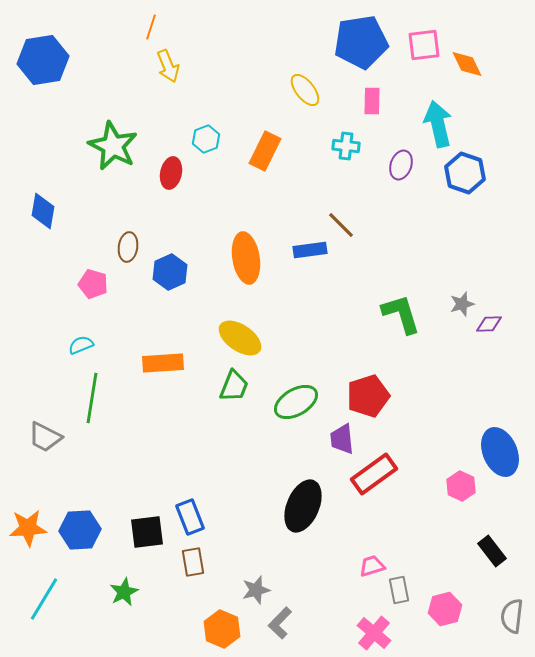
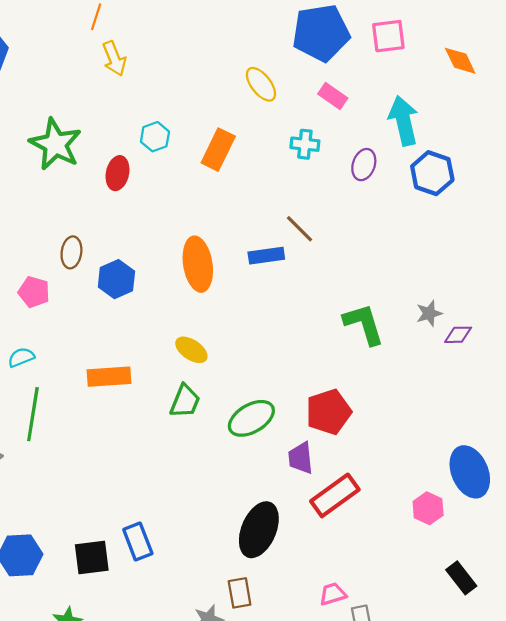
orange diamond: (467, 64) -> (460, 61), moved
pink rectangle: (372, 101) -> (333, 96), turned -56
yellow ellipse: (240, 338) -> (191, 350), size x0.7
brown rectangle: (193, 562) -> (240, 593), moved

